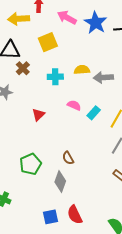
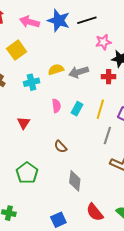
pink semicircle: (74, 105) -> (56, 106), turned 72
brown semicircle: (68, 158) -> (60, 147), moved
gray diamond: (60, 181) -> (75, 181), moved
red semicircle: (75, 215) -> (95, 212), moved

